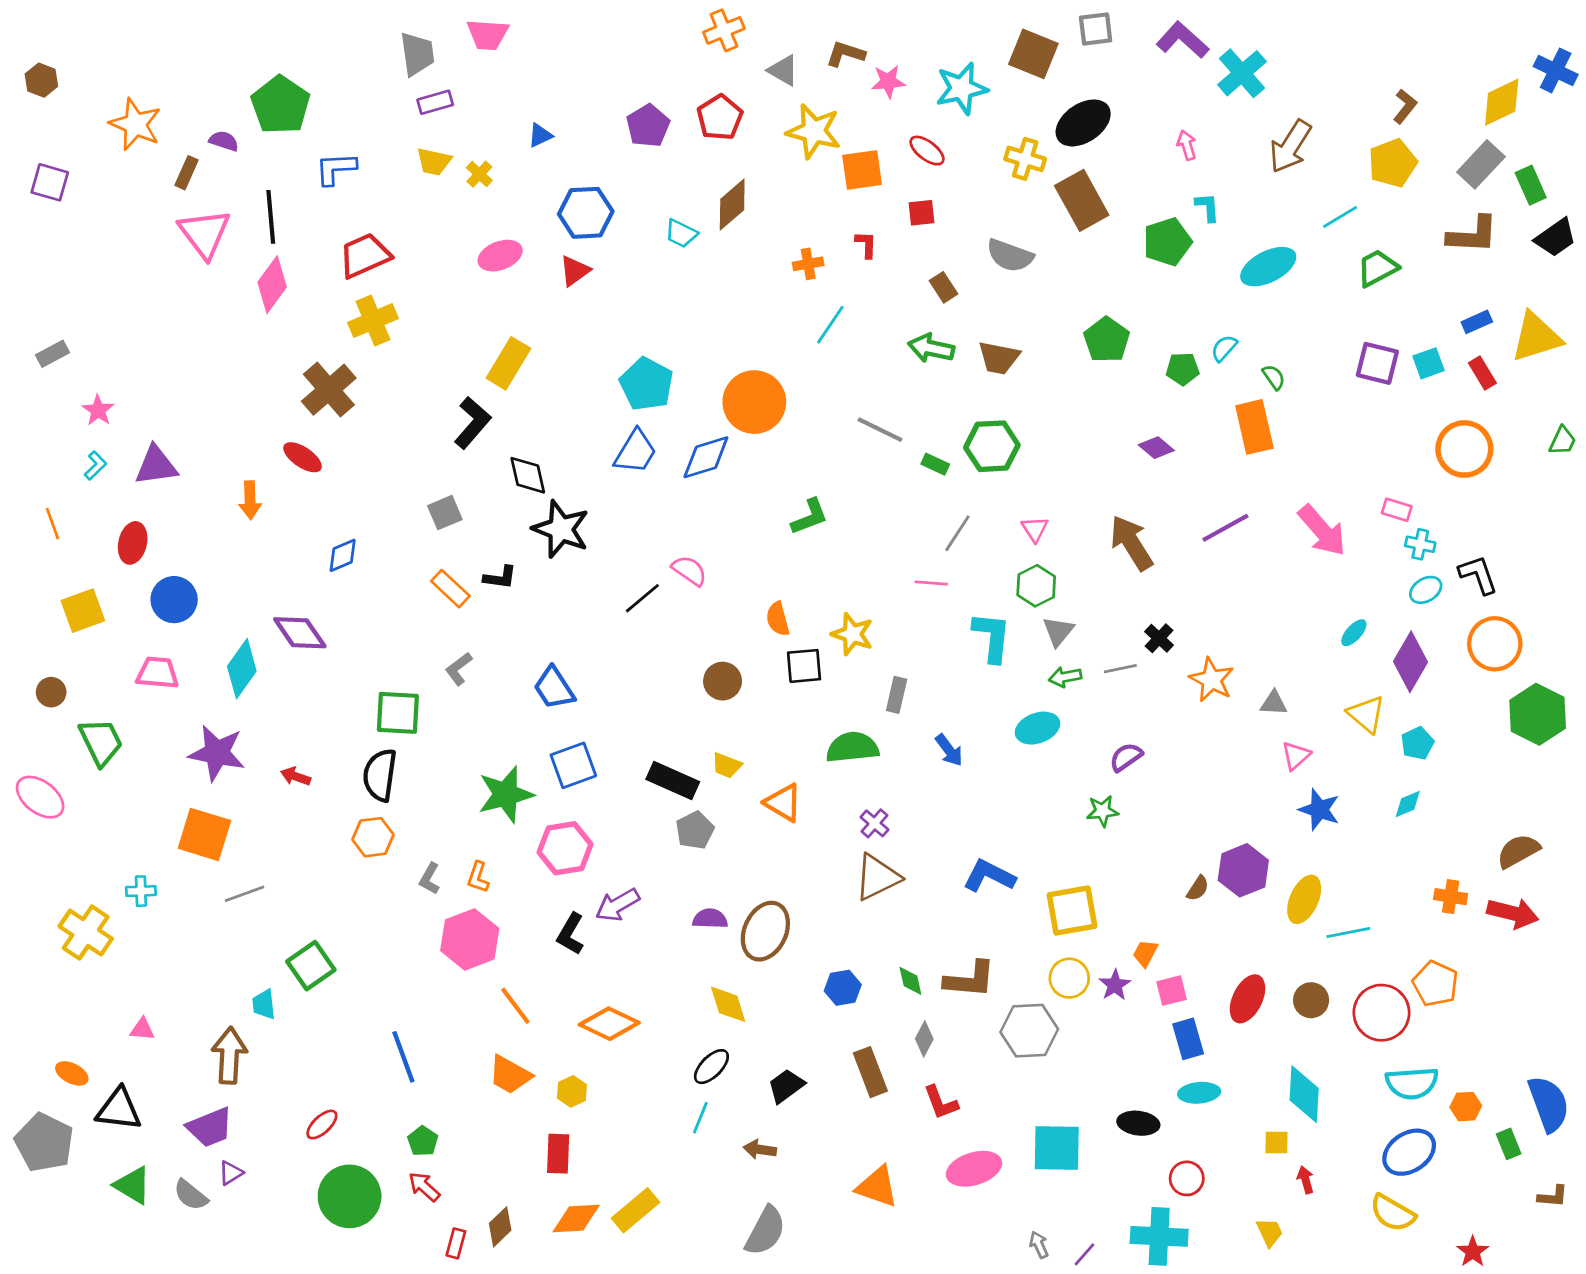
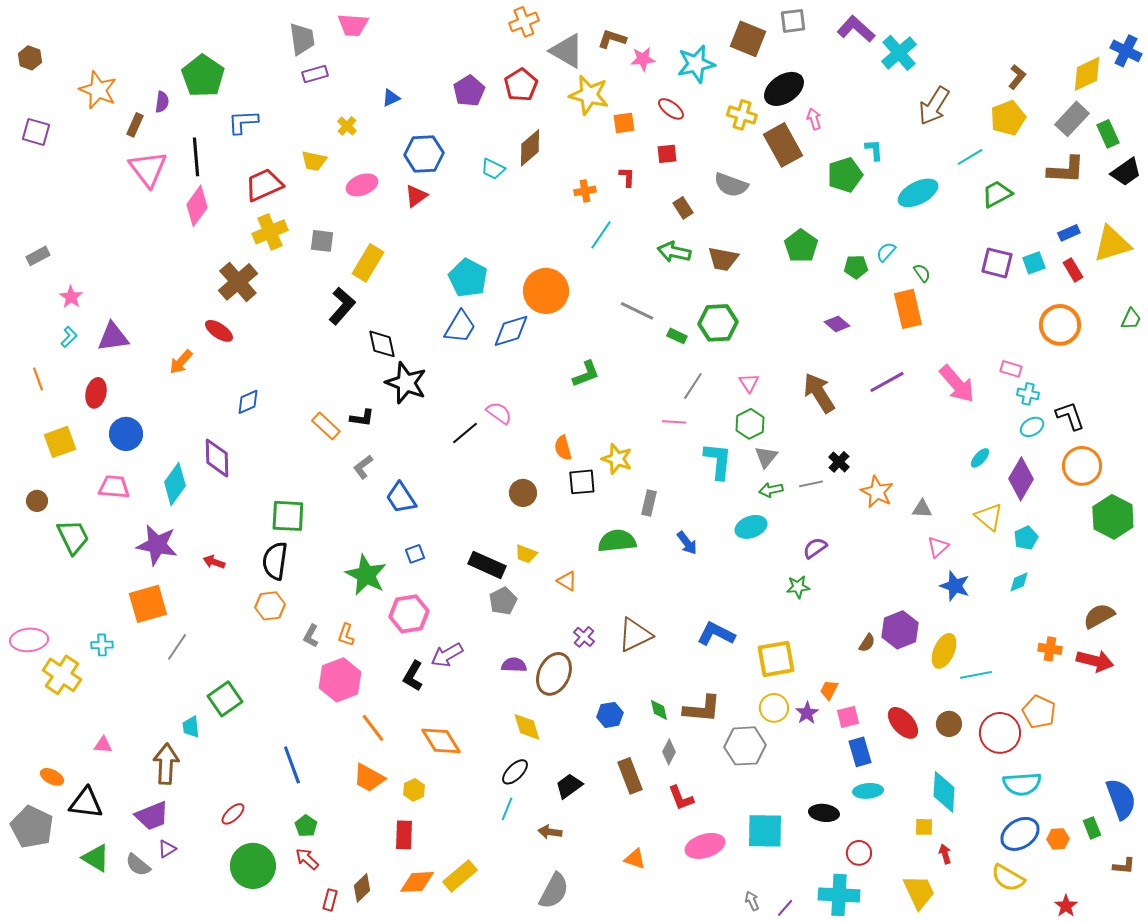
gray triangle: (783, 70) -> (567, 51), size x1.5
purple semicircle: (224, 141) -> (162, 102), turned 80
pink arrow: (1187, 145) -> (814, 119), moved
yellow trapezoid: (434, 162) -> (314, 161), moved
orange square: (862, 170) -> (624, 123), size x0.7
orange arrow: (250, 500) -> (181, 362), turned 44
gray square: (445, 513) -> (322, 241), moved, turned 30
purple diamond: (300, 633) -> (217, 458), turned 33
gray L-shape: (459, 669) -> (363, 467), moved
blue square: (573, 765) -> (415, 554), size x0.6
green star: (506, 794) -> (366, 575), turned -30
pink ellipse: (40, 797) -> (29, 640), moved, turned -42
orange triangle: (783, 803) -> (567, 581), size x0.7
purple cross: (874, 823) -> (584, 637), moved
orange square: (204, 834) -> (148, 604), turned -33
gray line: (245, 894) -> (177, 647), turned -36
red ellipse: (1247, 999) -> (903, 723), turned -68
orange diamond: (609, 1024) -> (441, 741), turned 33
orange hexagon: (1466, 1107) -> (1058, 839), moved
orange triangle: (877, 1187) -> (635, 859), size x0.7
yellow trapezoid: (1270, 1232) -> (919, 892), size x1.6

